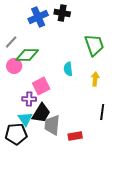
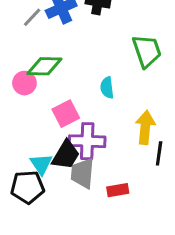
gray line: (11, 42) -> (32, 17), moved
yellow arrow: (95, 79) -> (145, 127), moved, size x1.5
purple cross: (29, 99) -> (87, 141), moved, size x1.6

